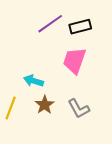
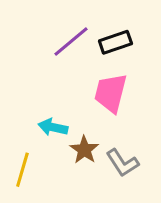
brown star: (45, 105) -> (84, 150), moved

